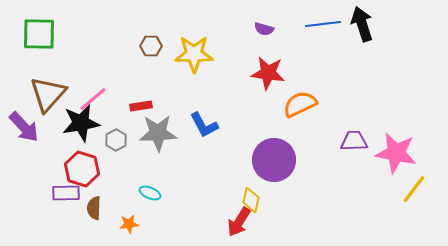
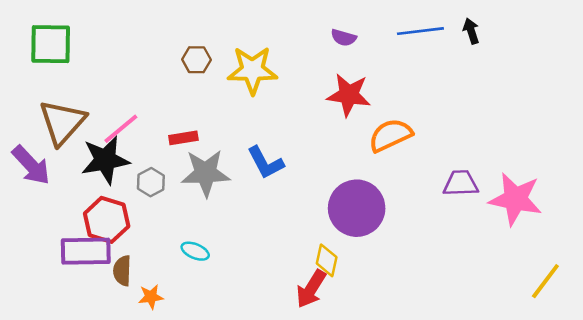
black arrow: (362, 24) -> (471, 31), size x0.6
yellow line: (414, 189) -> (545, 281), moved
purple rectangle: (66, 193) -> (86, 251), size x1.4
orange star: (129, 224) -> (151, 297), moved

